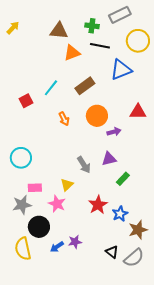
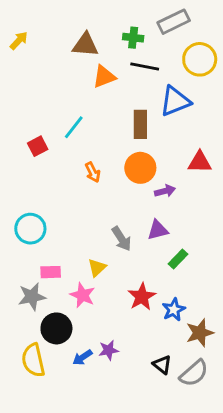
brown rectangle: (85, 86) -> (140, 124), moved, turned -54

